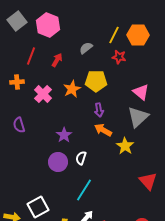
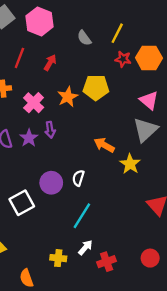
orange hexagon: (138, 35) -> (149, 58), moved
gray semicircle: (86, 48) -> (84, 38), moved, turned -88
purple arrow: (99, 110) -> (50, 130), moved
purple star: (64, 135) -> (29, 138), moved
white square: (38, 207) -> (22, 203), moved

